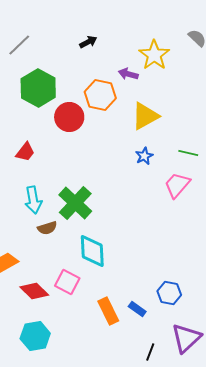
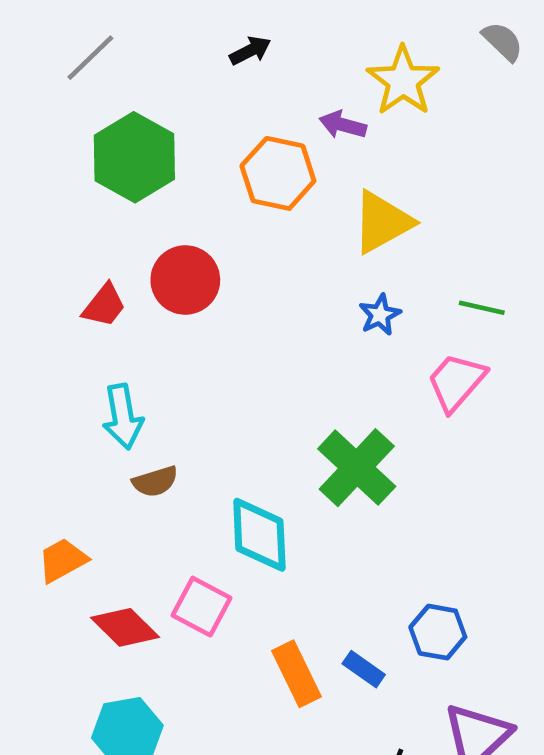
red circle: (69, 117) -> (185, 280), moved
green cross: (75, 203) -> (357, 468), moved

